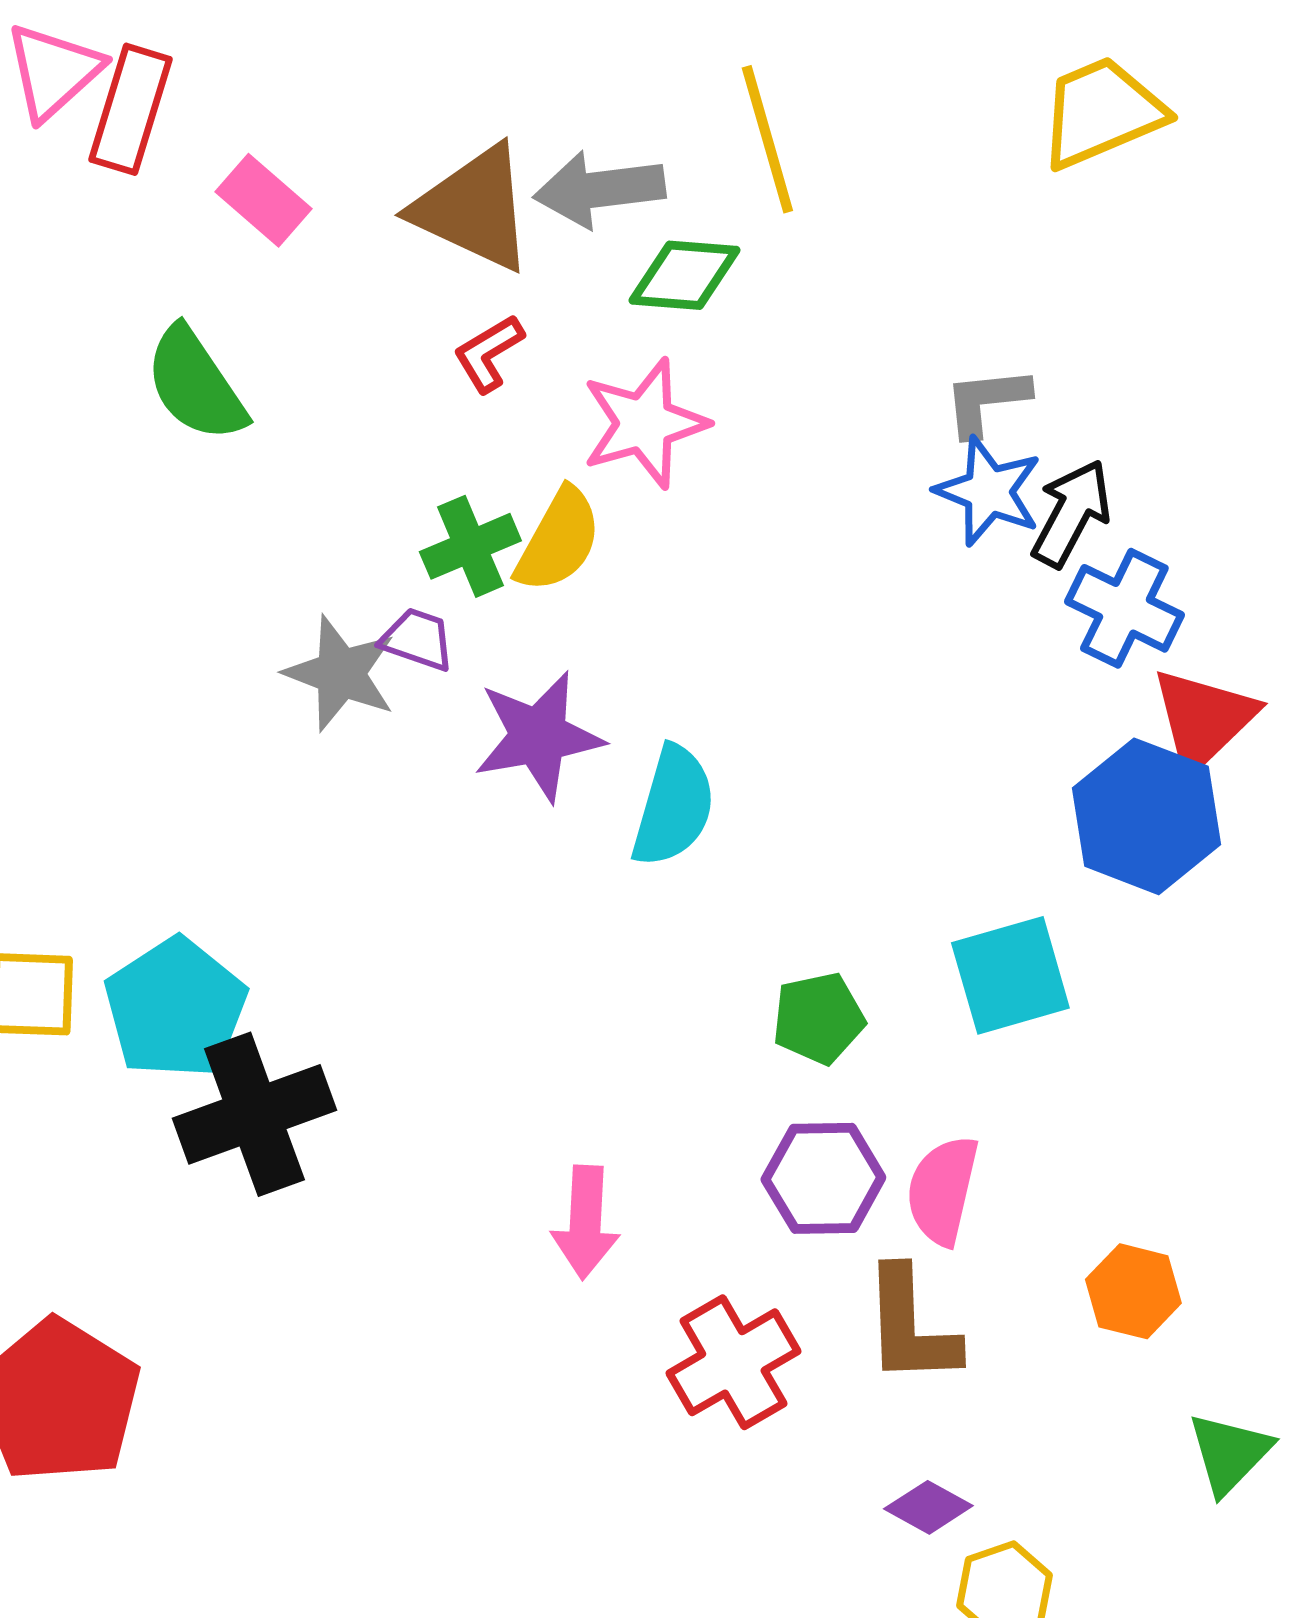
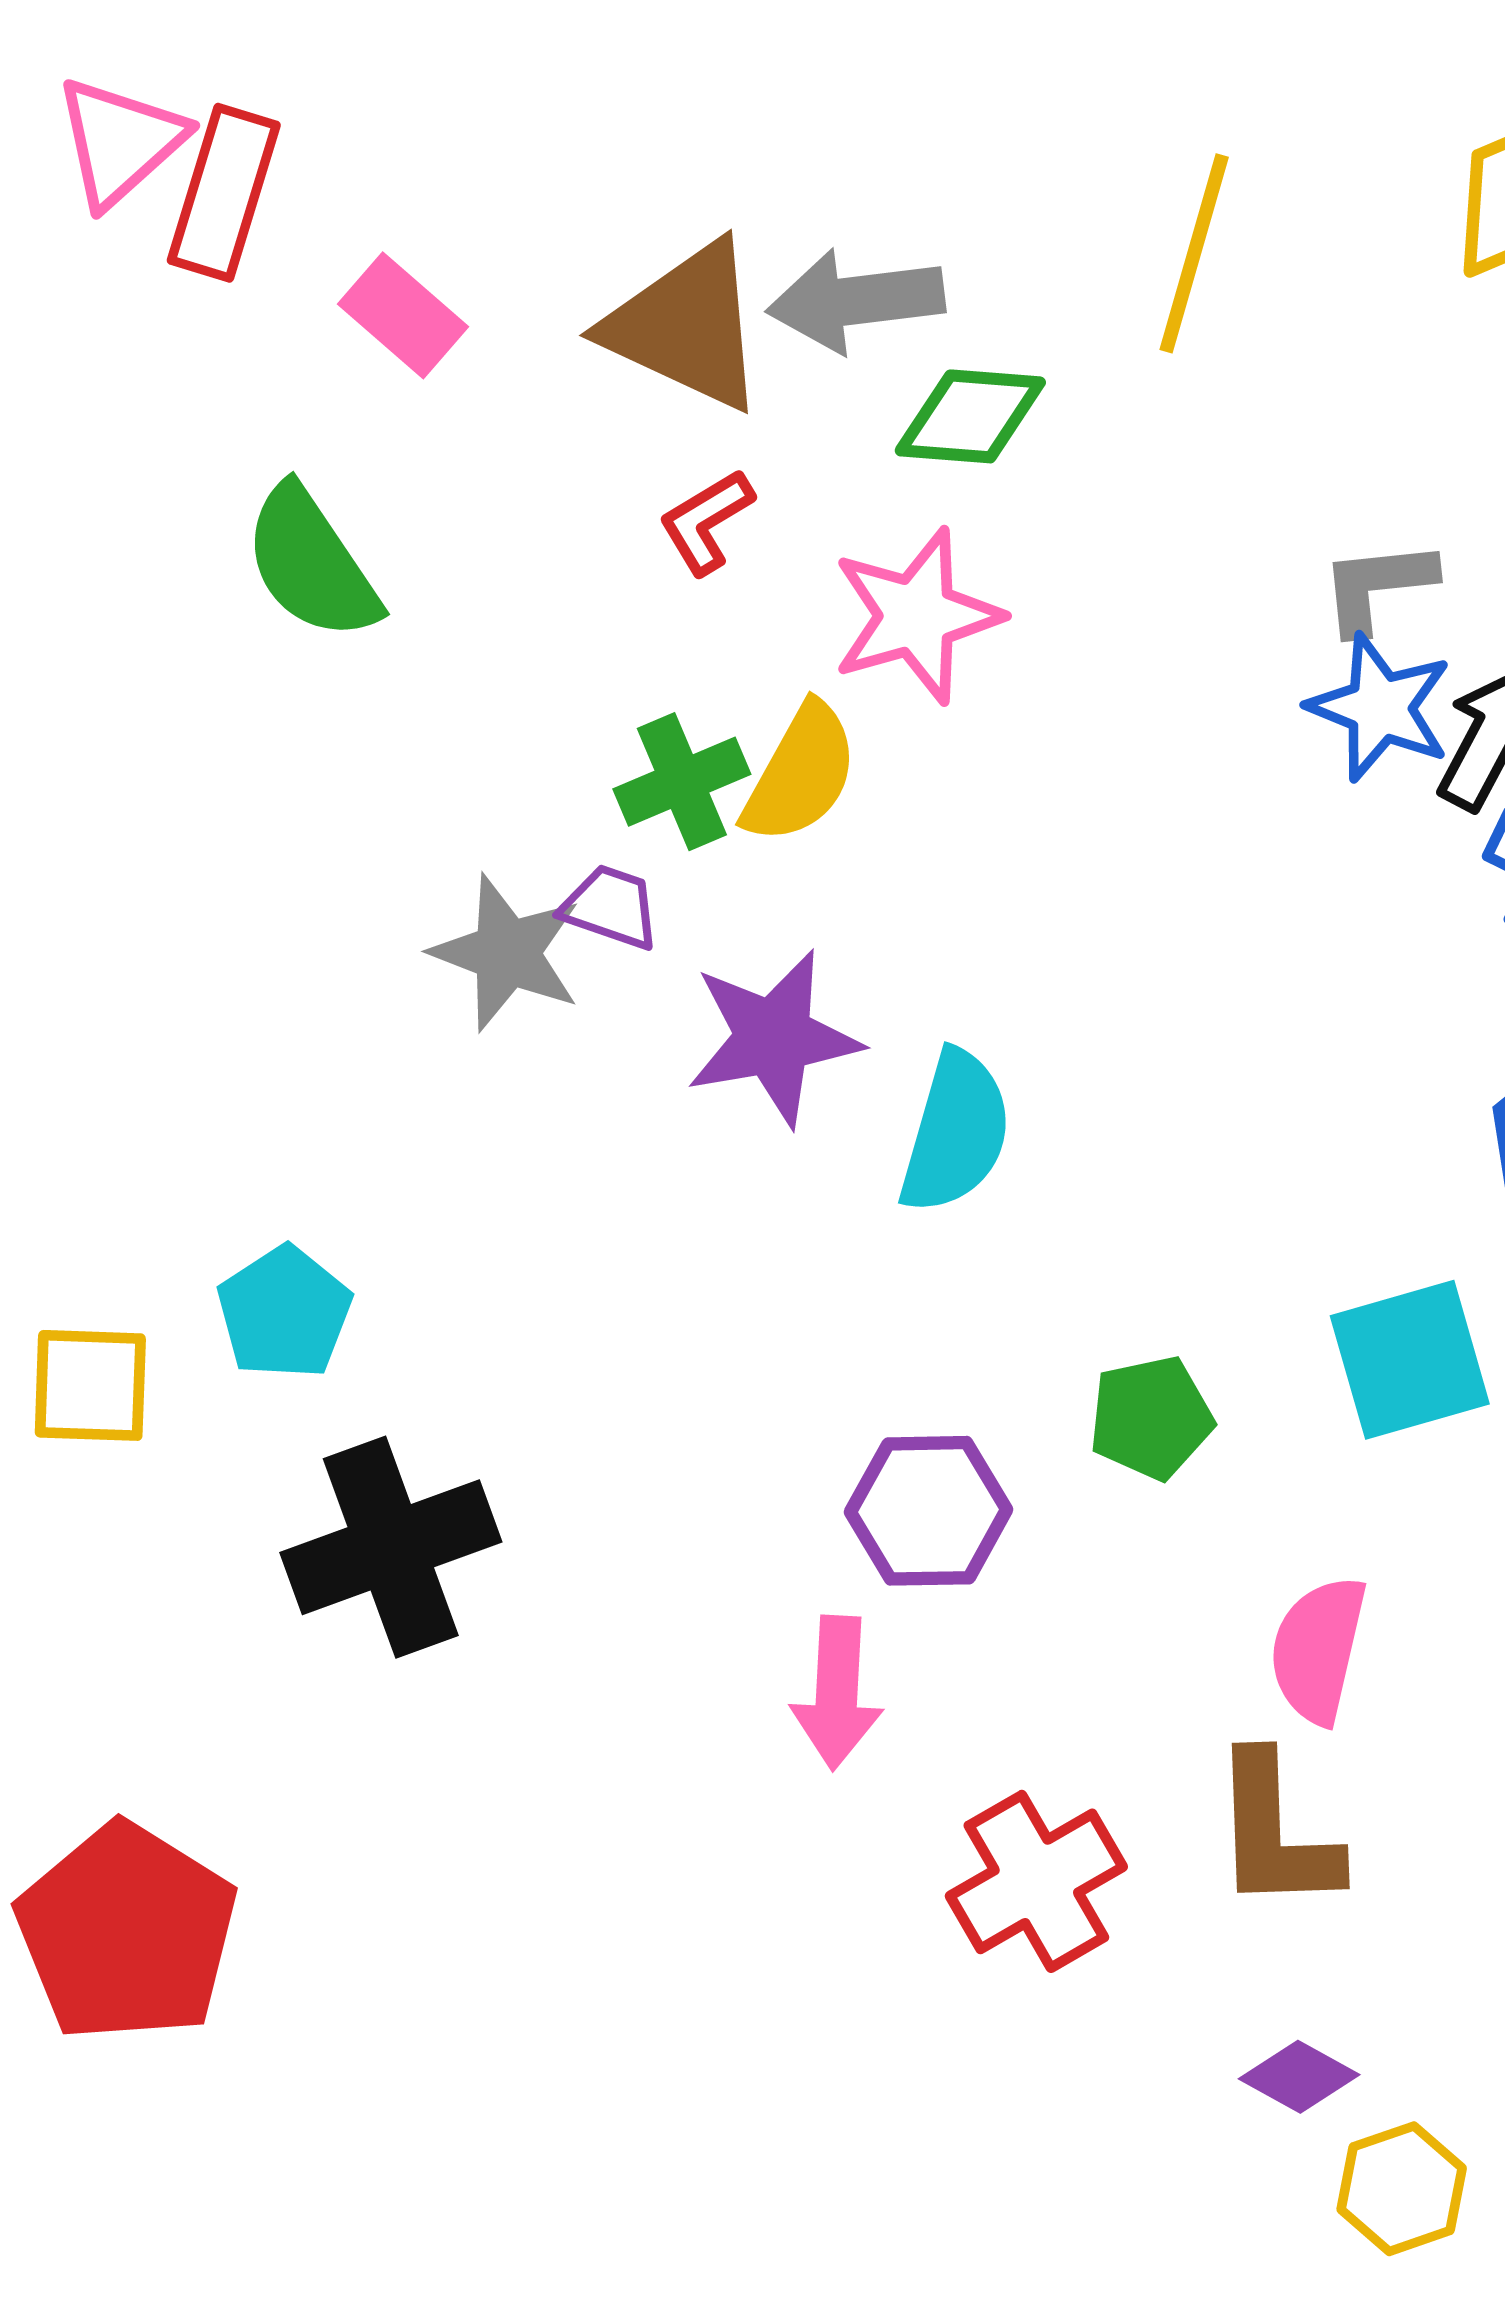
yellow line: (767, 139) -> (1194, 253), moved, turned 32
cyan pentagon: (175, 1008) -> (284, 1313), moved, size x0.7
purple hexagon: (823, 1178) -> (929, 1511), moved

